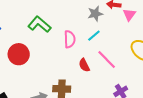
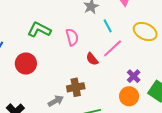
cyan line: (94, 36) -> (108, 26), moved, turned -64
pink line: (107, 59) -> (113, 48), turned -75

